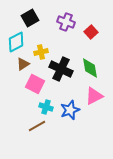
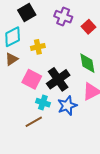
brown triangle: (23, 64) -> (12, 59), moved
black cross: (61, 69) -> (58, 79), moved, turned 30

